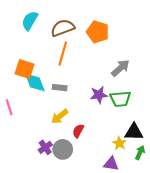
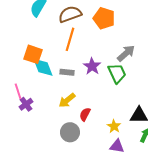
purple star: (99, 95) -> (92, 66), moved, turned -30
green trapezoid: (120, 99) -> (117, 73), moved, turned -110
yellow star: (119, 143) -> (114, 126), moved
purple cross: (45, 147) -> (26, 104), moved

